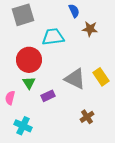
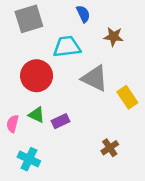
blue semicircle: (74, 11) -> (83, 14), moved
gray triangle: (75, 79) -> (95, 78), moved
green triangle: (29, 83) -> (37, 115), moved, turned -32

